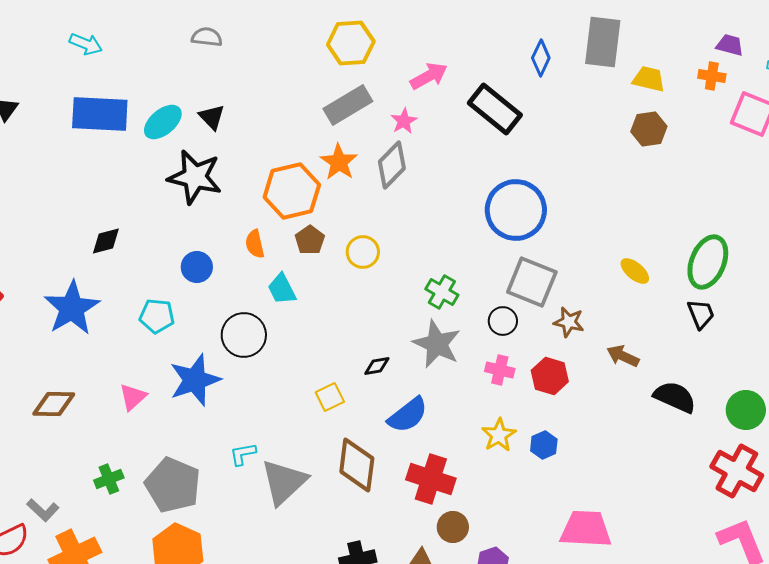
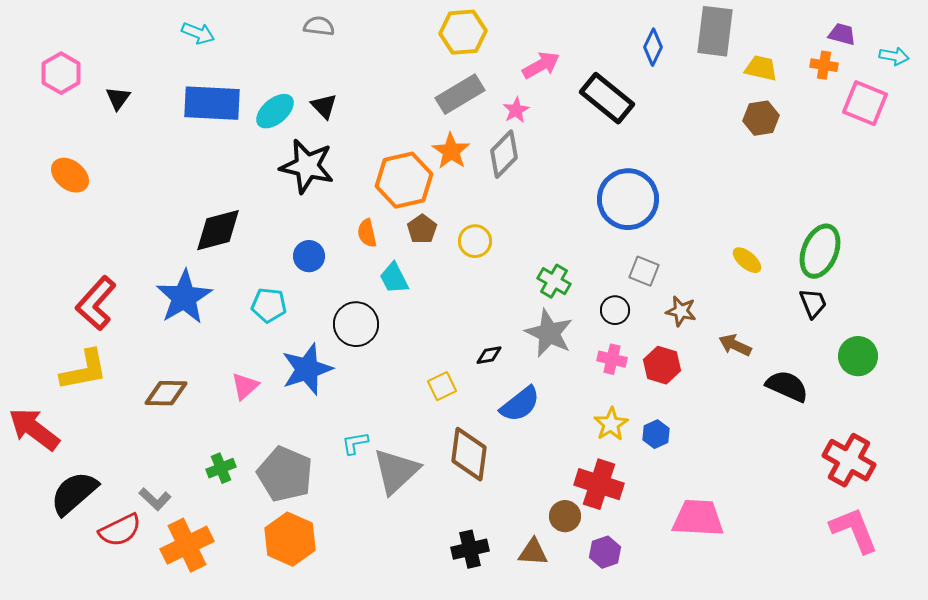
black diamond: (106, 241) -> (218, 230), size x1.6
gray square: (532, 282) -> (644, 271), size x0.6
green circle: (746, 410) -> (858, 356), moved
red cross: (431, 479) -> (599, 484), moved

